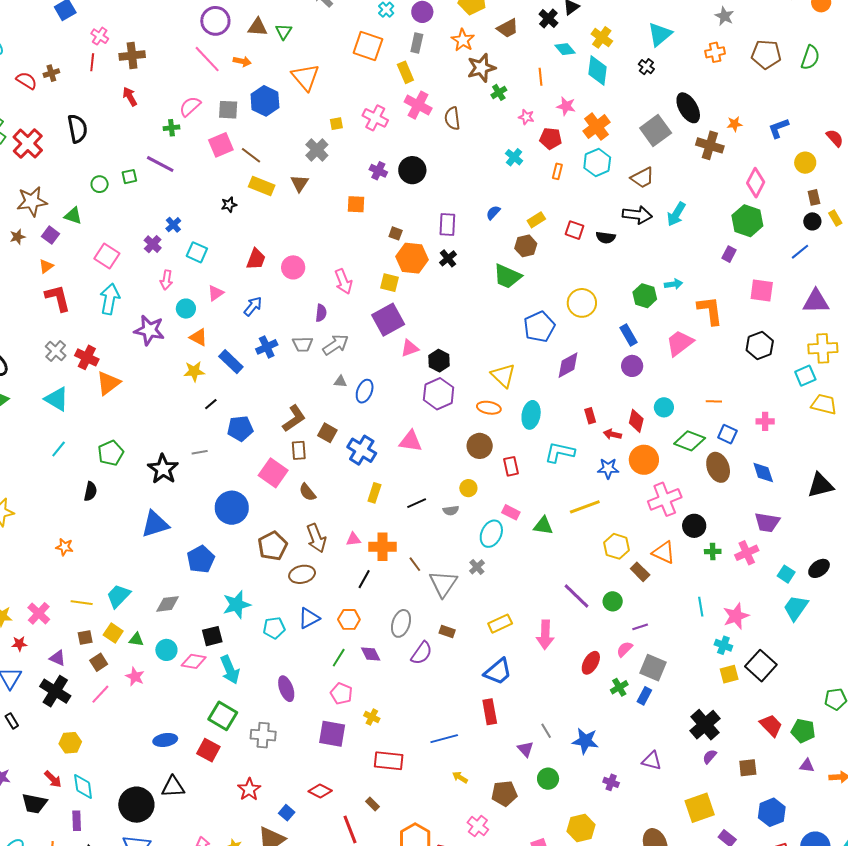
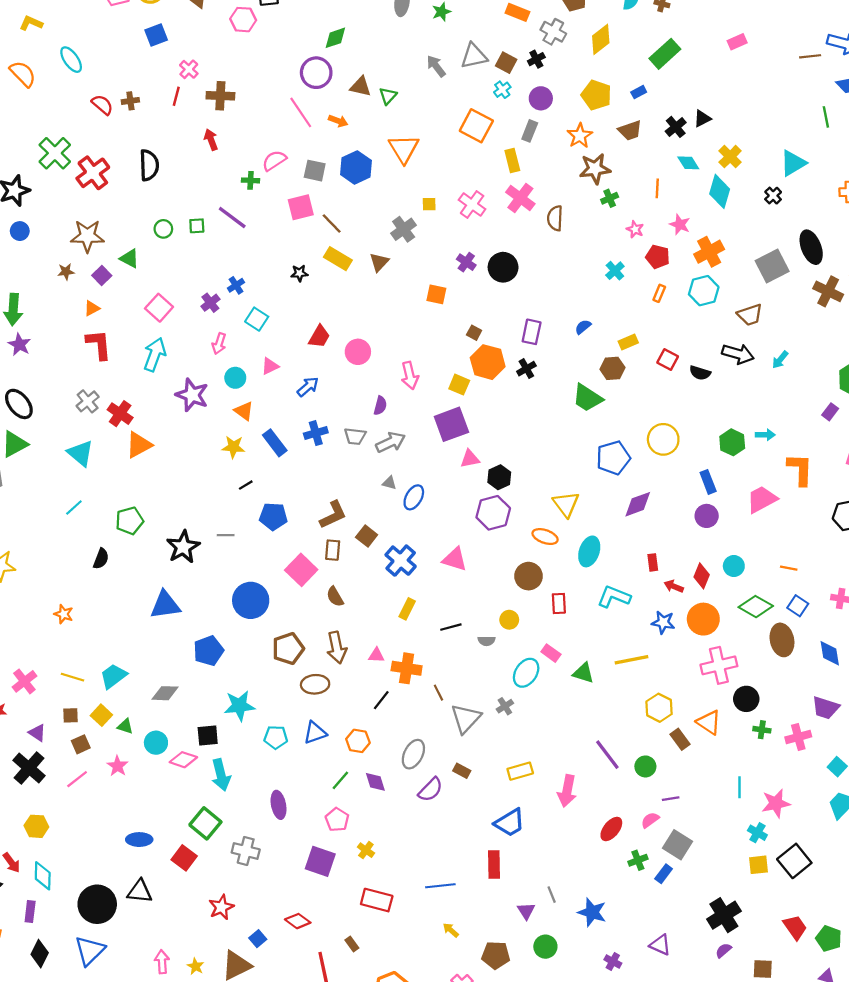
cyan arrow: (676, 214) -> (780, 360), size x0.7

